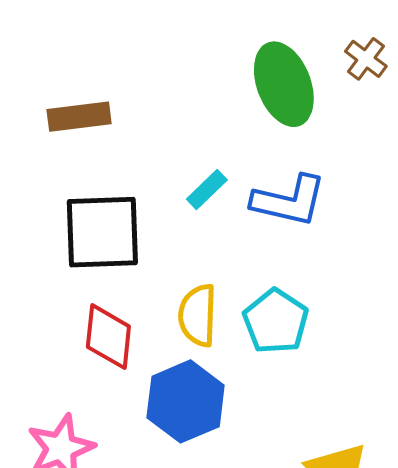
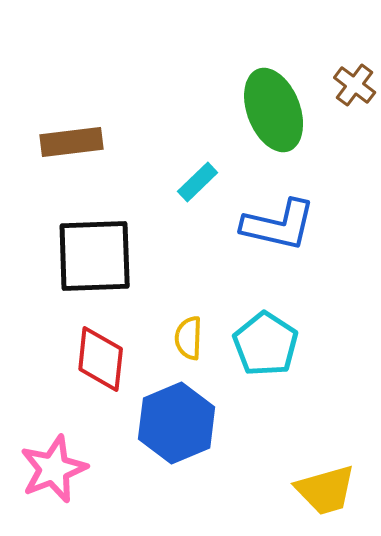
cyan rectangle: (207, 190) -> (198, 182), moved
yellow semicircle: (198, 315) -> (189, 338), size x0.7

